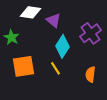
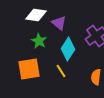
green star: (12, 37) -> (39, 41), moved

